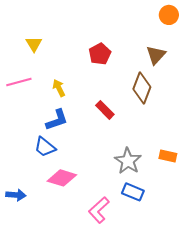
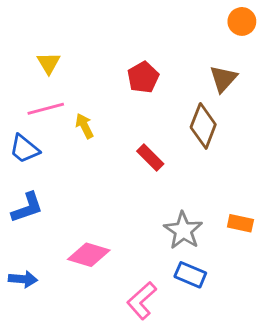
pink line: (19, 82) -> (46, 109), moved
blue L-shape: (57, 120) -> (27, 208), moved
blue trapezoid: (45, 147) -> (24, 149), moved

